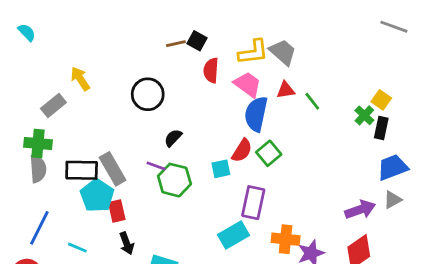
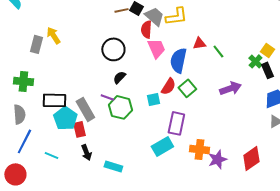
gray trapezoid: (283, 52) -> (154, 16), moved
pink trapezoid: (248, 84) -> (156, 48), moved, turned 30
black circle: (148, 94) -> (113, 49), moved
gray rectangle: (53, 106) -> (36, 44), moved, turned -36
black rectangle: (381, 128) -> (267, 70), turned -35
gray semicircle: (38, 169) -> (19, 114), moved
gray rectangle: (113, 169) -> (85, 109), moved
purple arrow: (360, 210) -> (230, 88), moved

